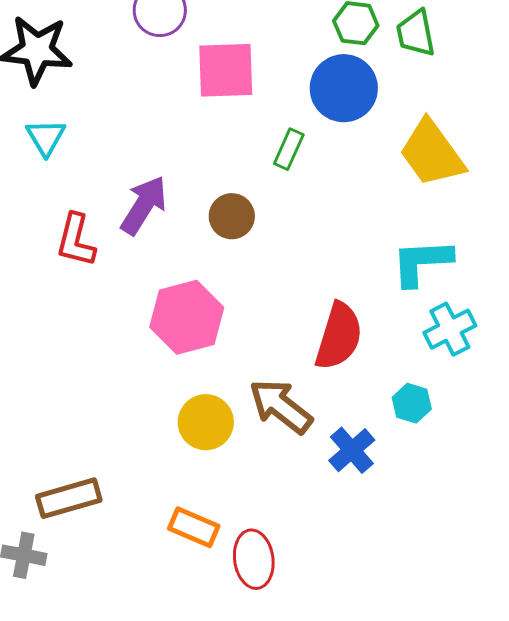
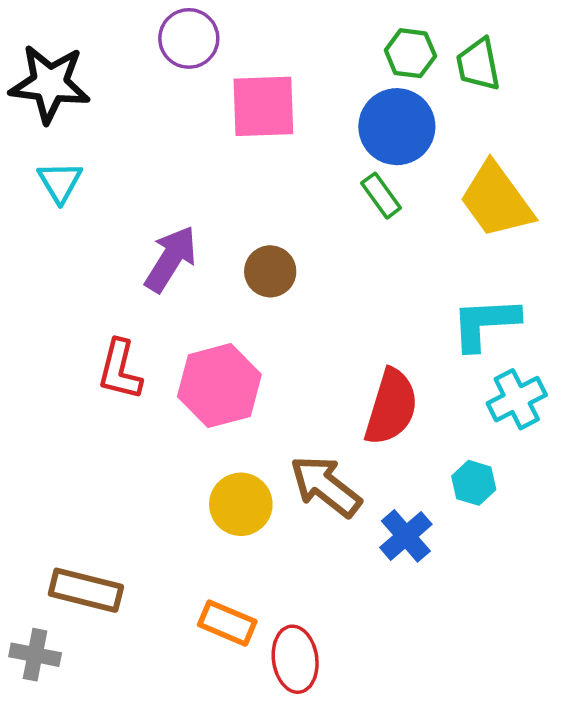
green rectangle: (289, 149) -> (381, 196), moved, turned -60
red L-shape: (76, 240) -> (120, 370), moved
brown rectangle: (69, 498) -> (86, 590), turned 30

